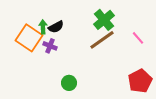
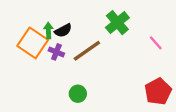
brown line: (102, 40) -> (87, 51), moved

